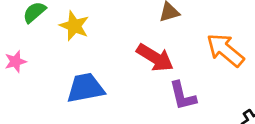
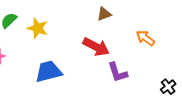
orange arrow: (225, 50) -> (145, 38), size x0.7

